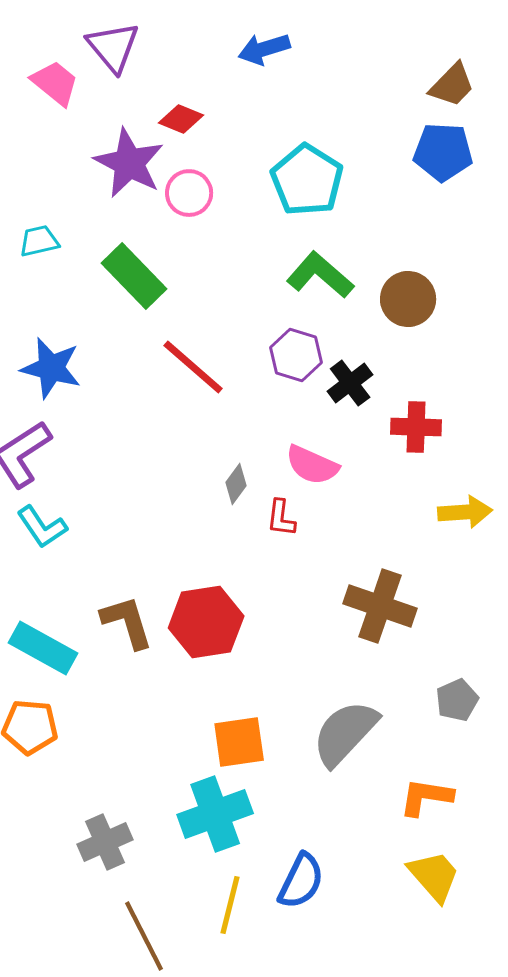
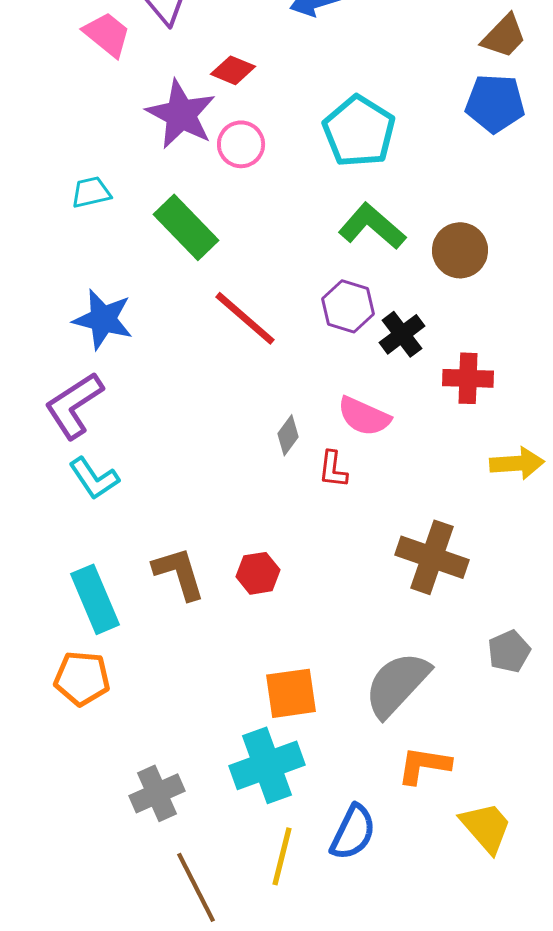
red hexagon: (206, 622) -> (258, 573), size x0.6
cyan rectangle: (43, 648) -> (95, 599), turned 38
orange L-shape: (426, 797) -> (424, 765), moved

